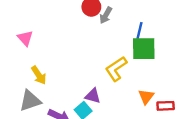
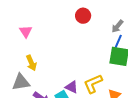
gray arrow: (106, 15) -> (117, 26), moved
yellow L-shape: (116, 69) -> (93, 84), moved

